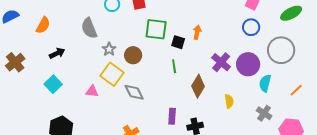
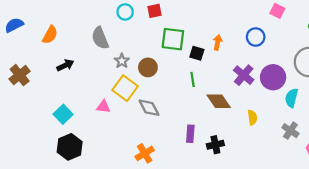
blue circle: (251, 27) -> (256, 37), moved
cyan square: (53, 84) -> (63, 114), moved
brown diamond: (198, 86) -> (219, 101), turned -65

